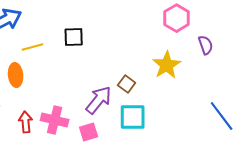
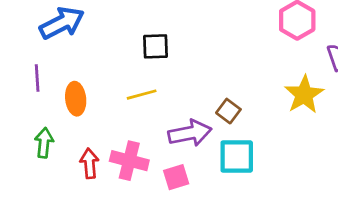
yellow line: (33, 47) -> (142, 95), moved
yellow star: (167, 65) -> (304, 95), moved
purple arrow: (99, 100) -> (190, 133), turned 40

